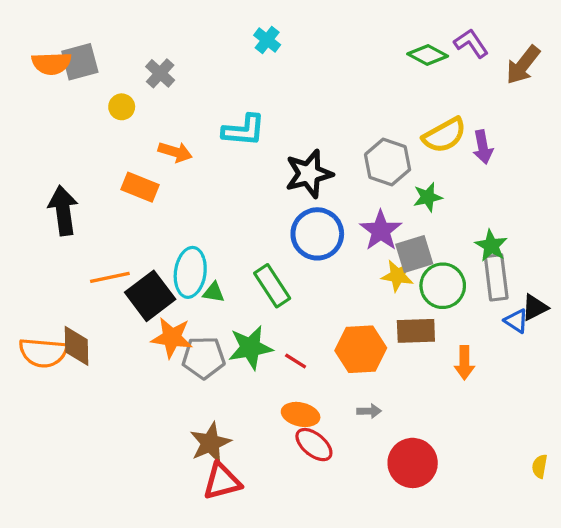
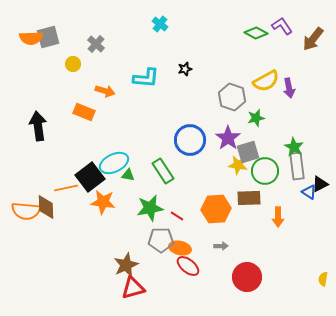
black star: (309, 174) -> (185, 69), moved, size x0.5
cyan ellipse: (190, 272) -> (114, 163), turned 56
orange line: (110, 277) -> (66, 188), moved
gray pentagon: (204, 358) -> (161, 240), moved

